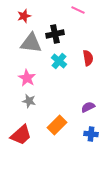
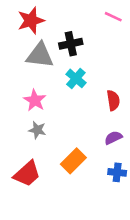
pink line: (78, 10) -> (113, 17), moved
red star: (24, 16) -> (31, 21), size x1.5
red semicircle: (88, 58) -> (113, 100), moved

